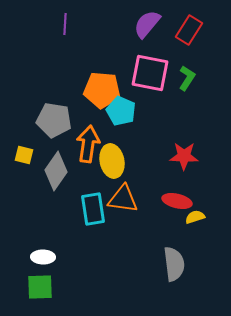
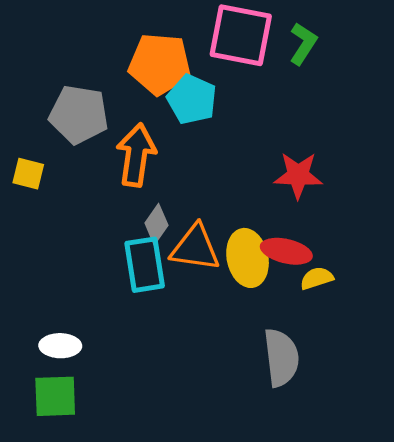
yellow ellipse: (112, 161) -> (248, 258), moved
gray diamond: (56, 171) -> (156, 224), moved, size x0.6

